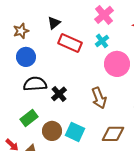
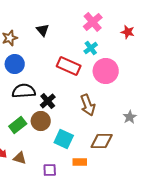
black triangle: (54, 23) -> (43, 30), turned -32
red rectangle: (70, 43) -> (69, 66), moved
brown circle: (52, 131) -> (41, 121), moved

